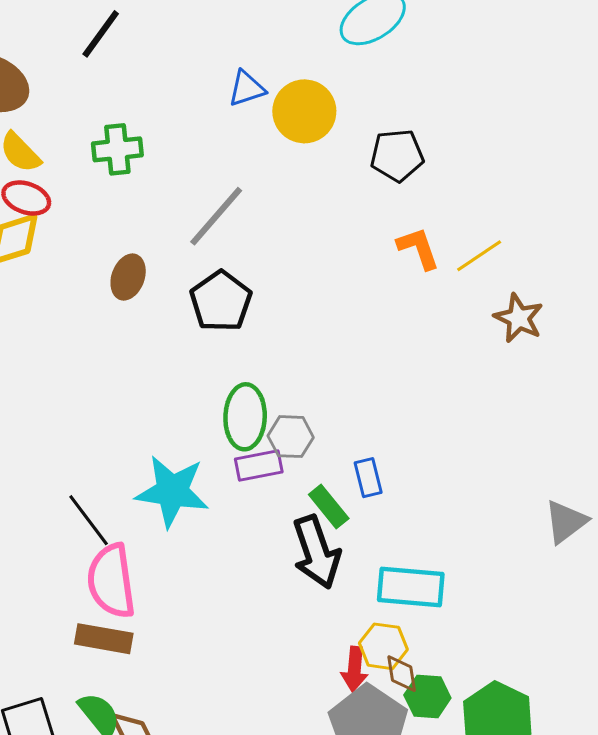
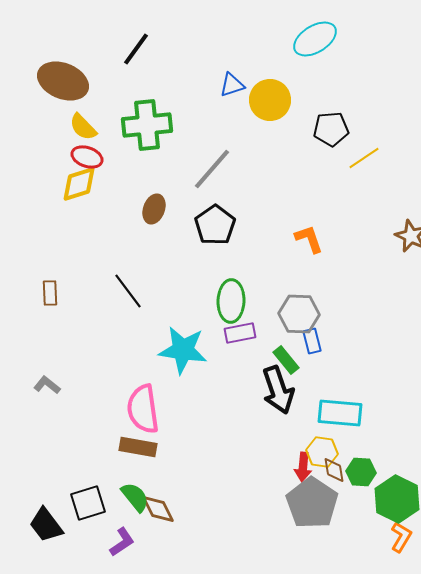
green cross: (117, 149) -> (147, 125), size x1.5
orange L-shape: (418, 248) -> (309, 239), moved
yellow line: (479, 256) -> (364, 158), moved
gray hexagon: (291, 437) -> (299, 314), moved, size x1.4
black line: (89, 520) -> (128, 291), moved
green hexagon: (427, 696) -> (361, 472), moved

